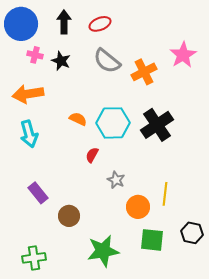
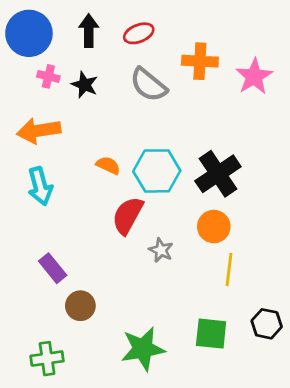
orange cross: (144, 72) -> (200, 61), moved, turned 30
red semicircle: (92, 155) -> (128, 215), size x1.8
orange circle: (138, 207) -> (214, 227), moved
brown circle: (69, 216) -> (80, 306), moved

